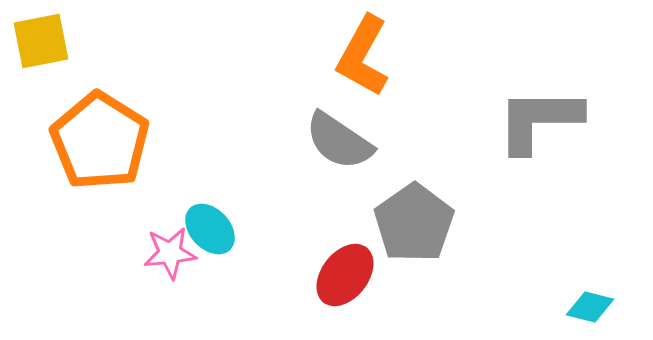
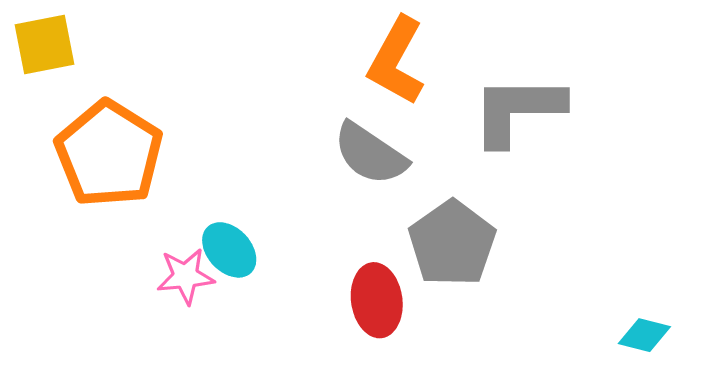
gray L-shape: (539, 120) -> (518, 110), moved
red ellipse: (345, 275) -> (377, 300), turned -46

